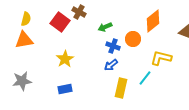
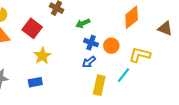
red square: (60, 22) -> (32, 28), moved
orange circle: (133, 39) -> (111, 46), moved
blue rectangle: (65, 89) -> (35, 82), moved

